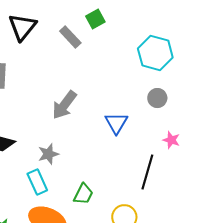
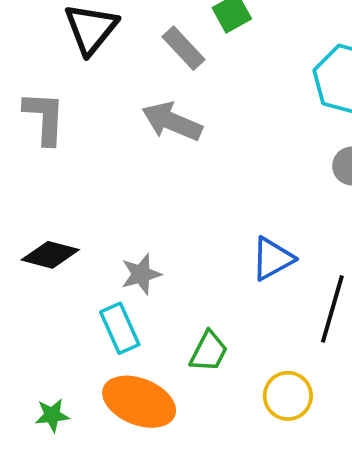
gray arrow: (64, 105) -> (172, 122), moved, turned 76
blue triangle: (116, 123) -> (272, 259), moved, turned 30

